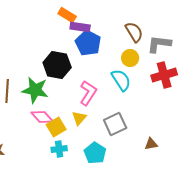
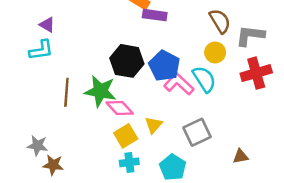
blue pentagon: (88, 43) -> (164, 66), moved
pink L-shape: (88, 93) -> (179, 84), moved, turned -80
pink diamond: (42, 117) -> (120, 108), moved

